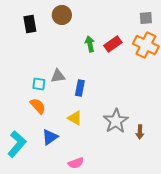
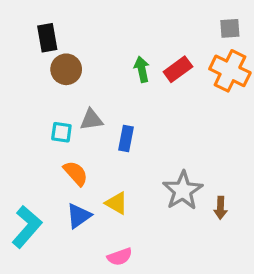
brown circle: (62, 15) -> (66, 69), moved
orange semicircle: (38, 106) -> (76, 173), moved
yellow triangle: (75, 118) -> (117, 203), moved

